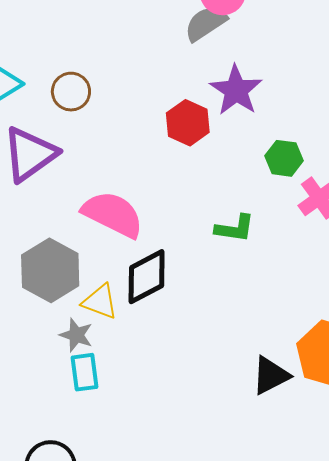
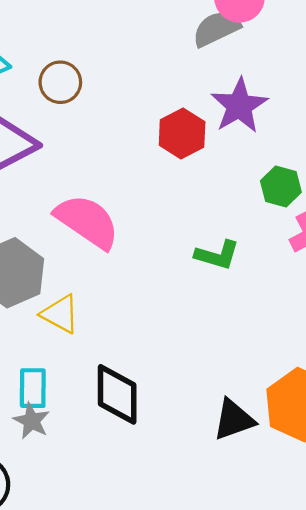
black diamond: (147, 277) -> (117, 394), moved, turned -70
gray star: (76, 335) -> (32, 421), moved

